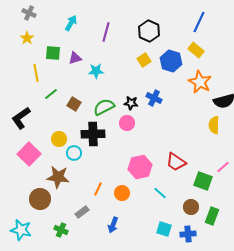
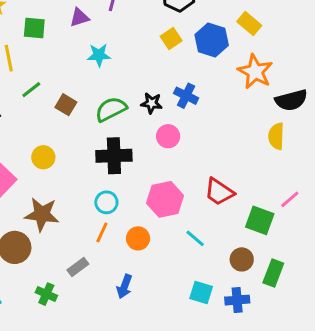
purple triangle: (75, 58) -> (79, 17), moved
pink circle: (127, 123) -> (168, 136), moved
black cross: (93, 134) -> (114, 156), moved
cyan circle: (74, 153) -> (106, 202), moved

